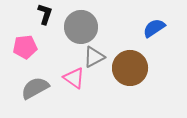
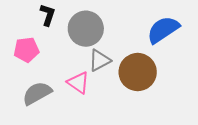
blue semicircle: (154, 28) -> (163, 30), size x1.4

